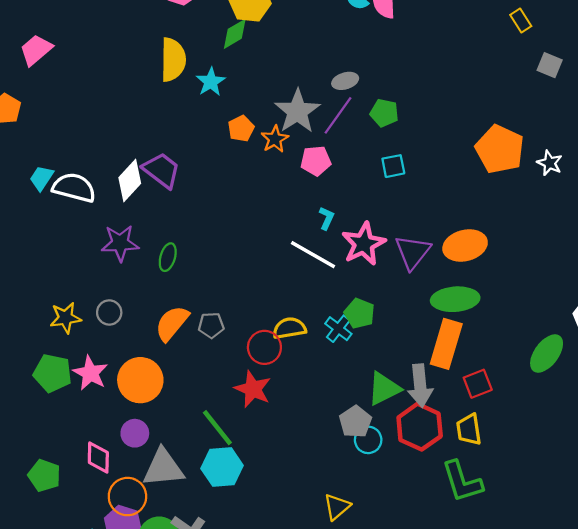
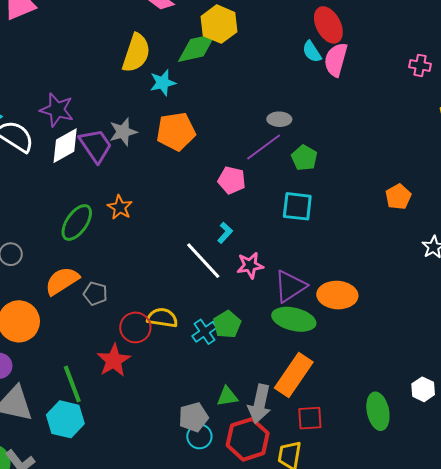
green diamond: (235, 34) -> (197, 48), size x1.4
gray star: (297, 111) -> (123, 132), moved, size x0.7
orange pentagon: (241, 129) -> (176, 131), size x1.6
orange star: (275, 139) -> (120, 207), moved, turned -30
orange pentagon: (500, 149) -> (398, 197), moved, size x0.6
cyan square: (393, 166) -> (297, 206), size x1.4
purple star: (120, 243) -> (57, 110), moved
pink star: (364, 244) -> (250, 265), size x0.7
green ellipse: (168, 257) -> (77, 222), size x1.5
green ellipse: (455, 299) -> (294, 319), moved
green ellipse: (547, 354) -> (378, 411), turned -66
green triangle: (384, 389) -> (227, 396), size x0.7

